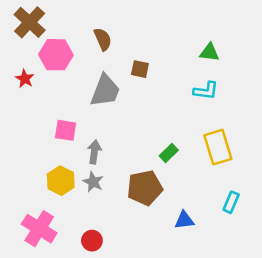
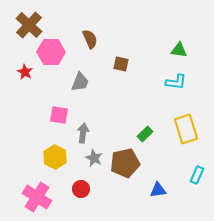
gray trapezoid: (105, 91) -> (80, 82), moved, size x0.7
gray star: (93, 182) -> (94, 158), moved
red circle: (92, 241) -> (81, 189), moved

